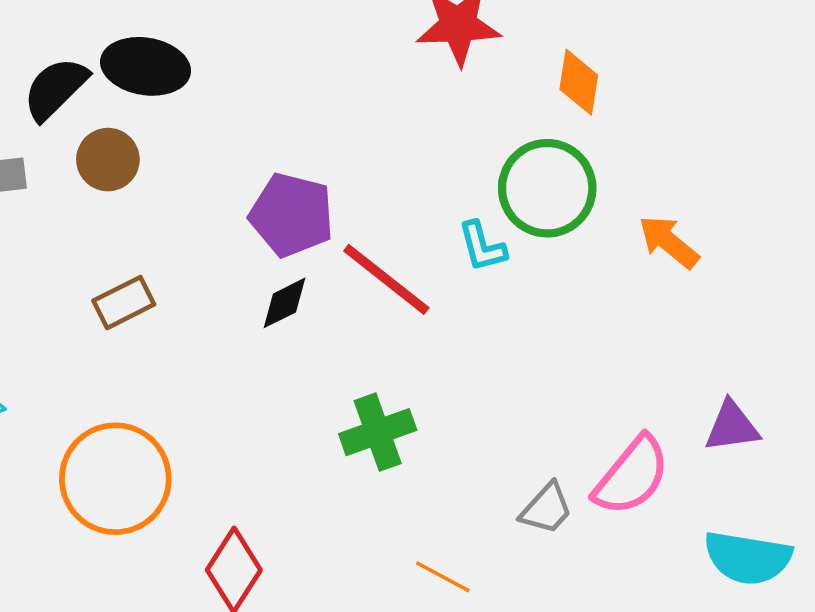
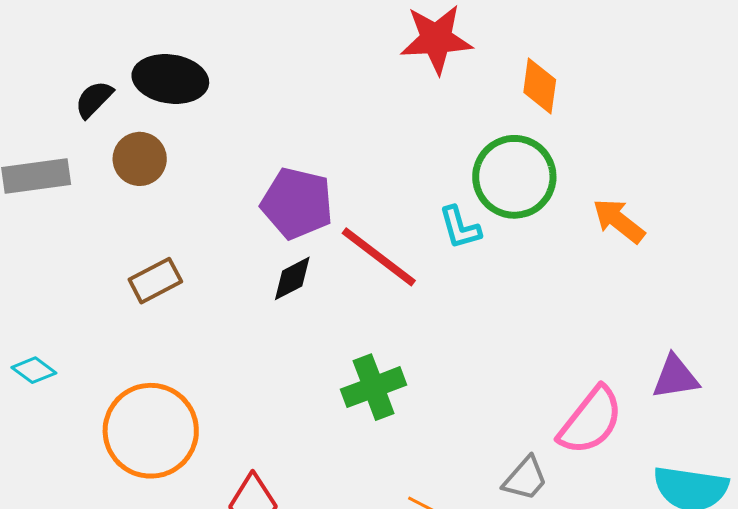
black semicircle: (55, 89) -> (94, 99), size x0.7
gray trapezoid: (546, 509) -> (525, 479), moved

